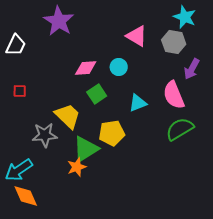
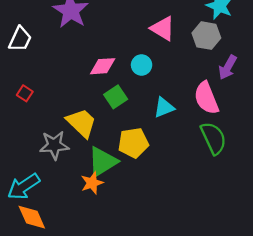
red square: (20, 91) -> (25, 93), turned 32
green semicircle: (180, 129) -> (213, 138), turned 96

